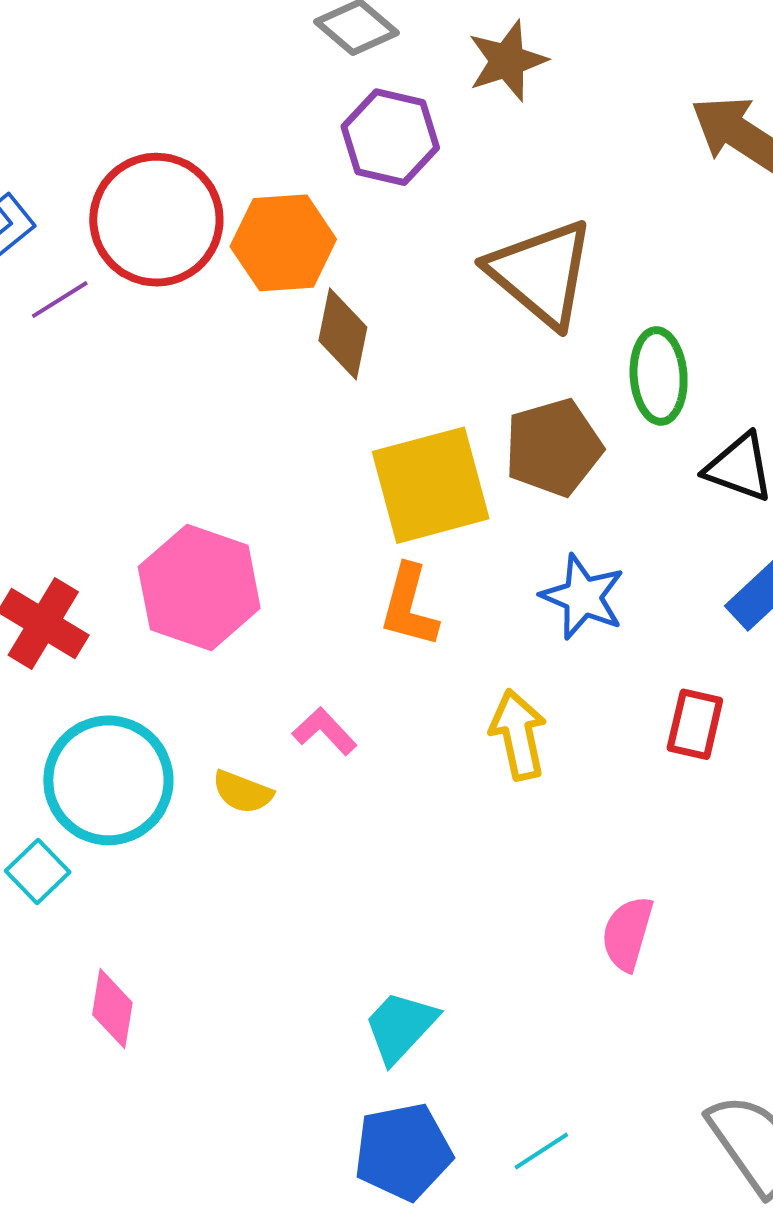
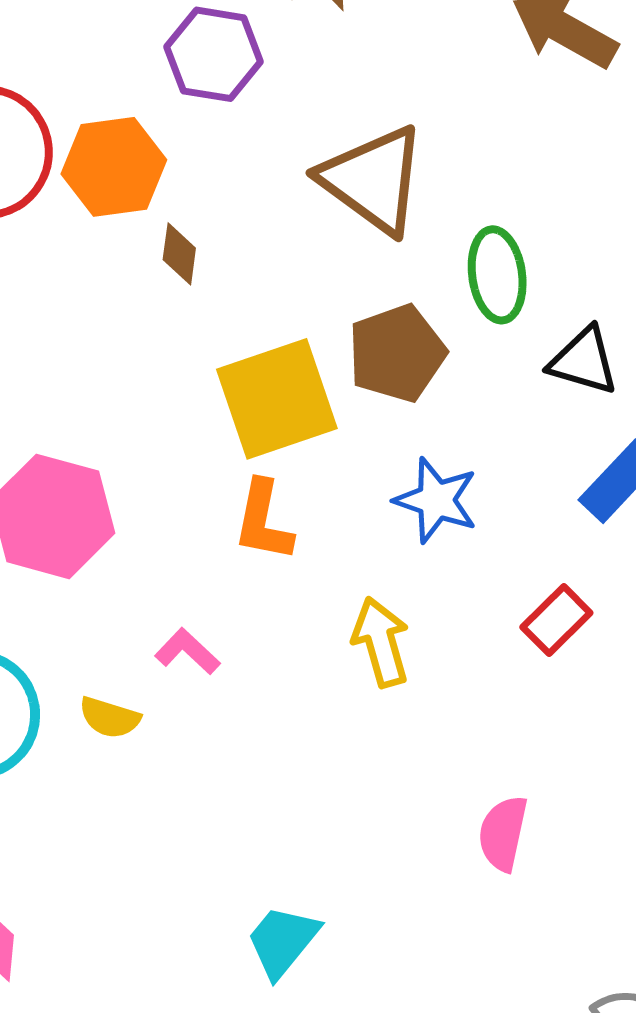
brown diamond: (343, 334) -> (179, 254), size x0.7
red rectangle: (695, 724) -> (556, 620), turned 36

